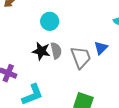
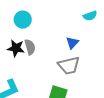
gray trapezoid: (81, 57) -> (69, 66), moved, turned 100

